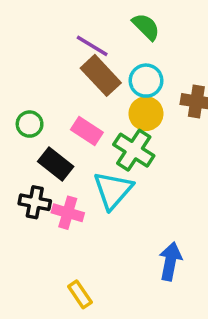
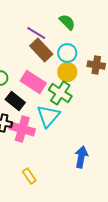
pink rectangle: (87, 131) -> (33, 82), size x1.4
pink cross: (68, 213) -> (22, 129), size x1.4

